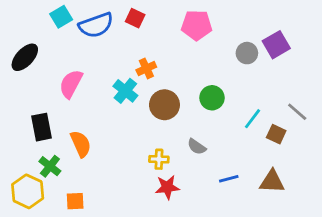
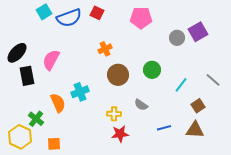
black ellipse: (25, 57) -> (17, 53), moved
cyan cross: (125, 91) -> (80, 92), moved, turned 30
black rectangle: (42, 127) -> (27, 76), moved
brown square: (276, 134) -> (198, 106), moved, turned 32

